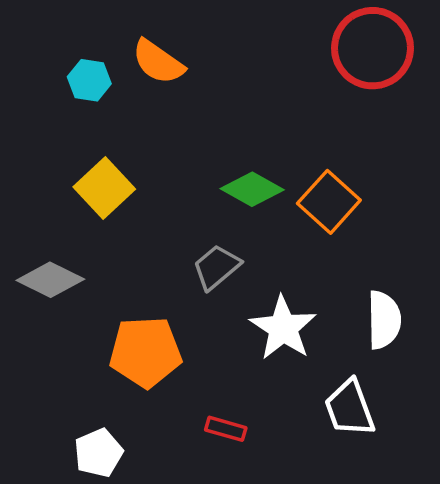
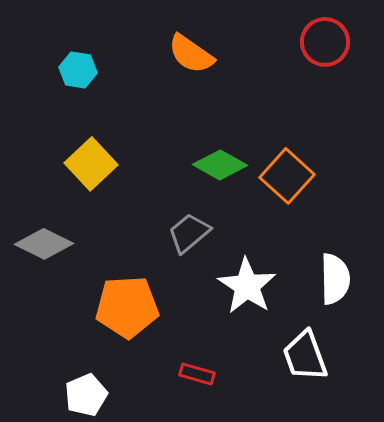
red circle: (372, 48) -> (325, 42), size x0.7
orange semicircle: (158, 62) -> (191, 54), moved

